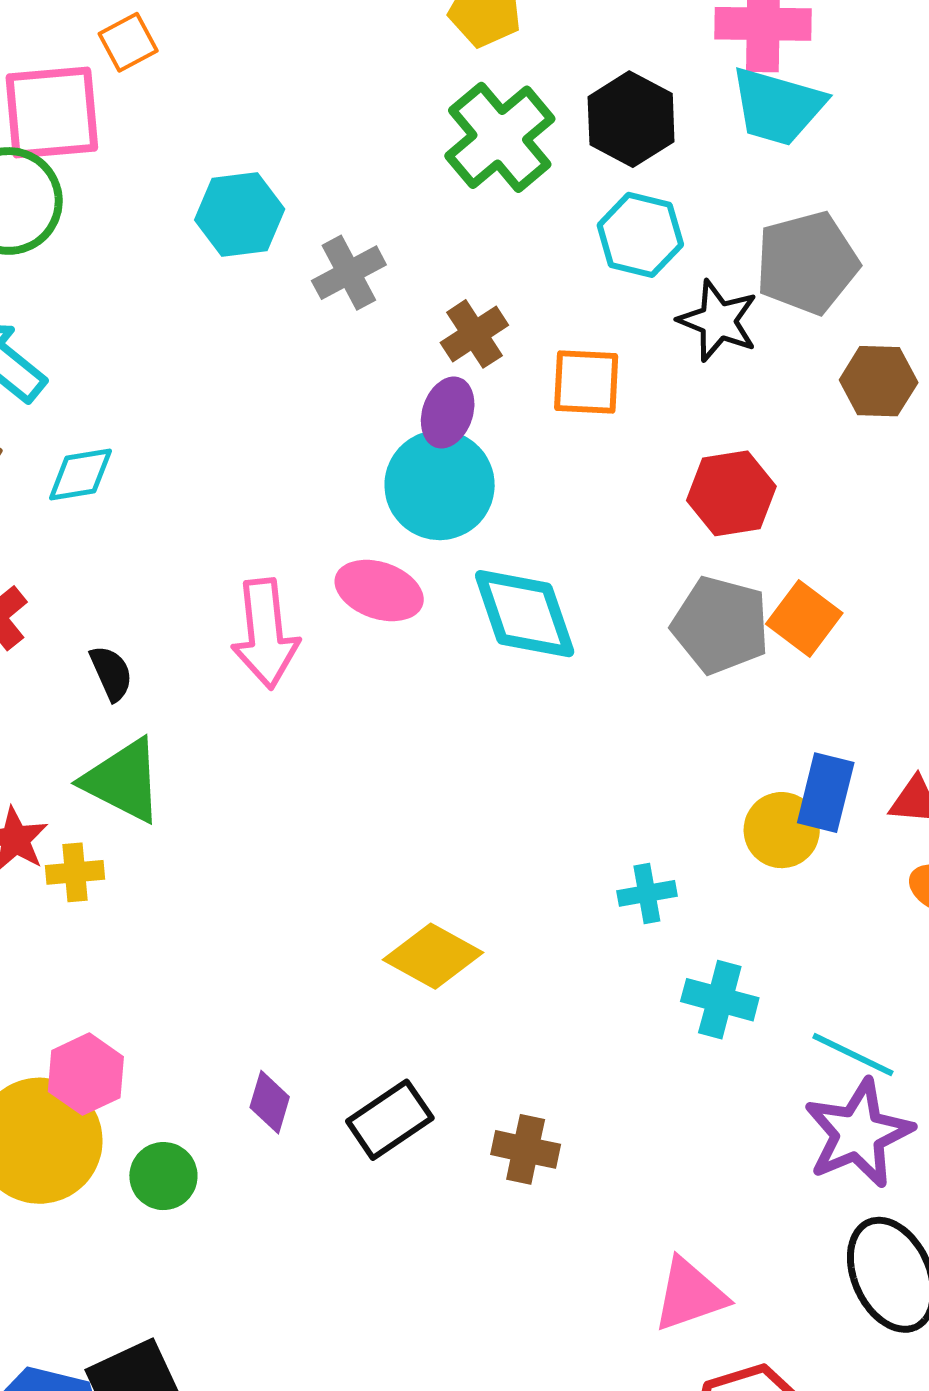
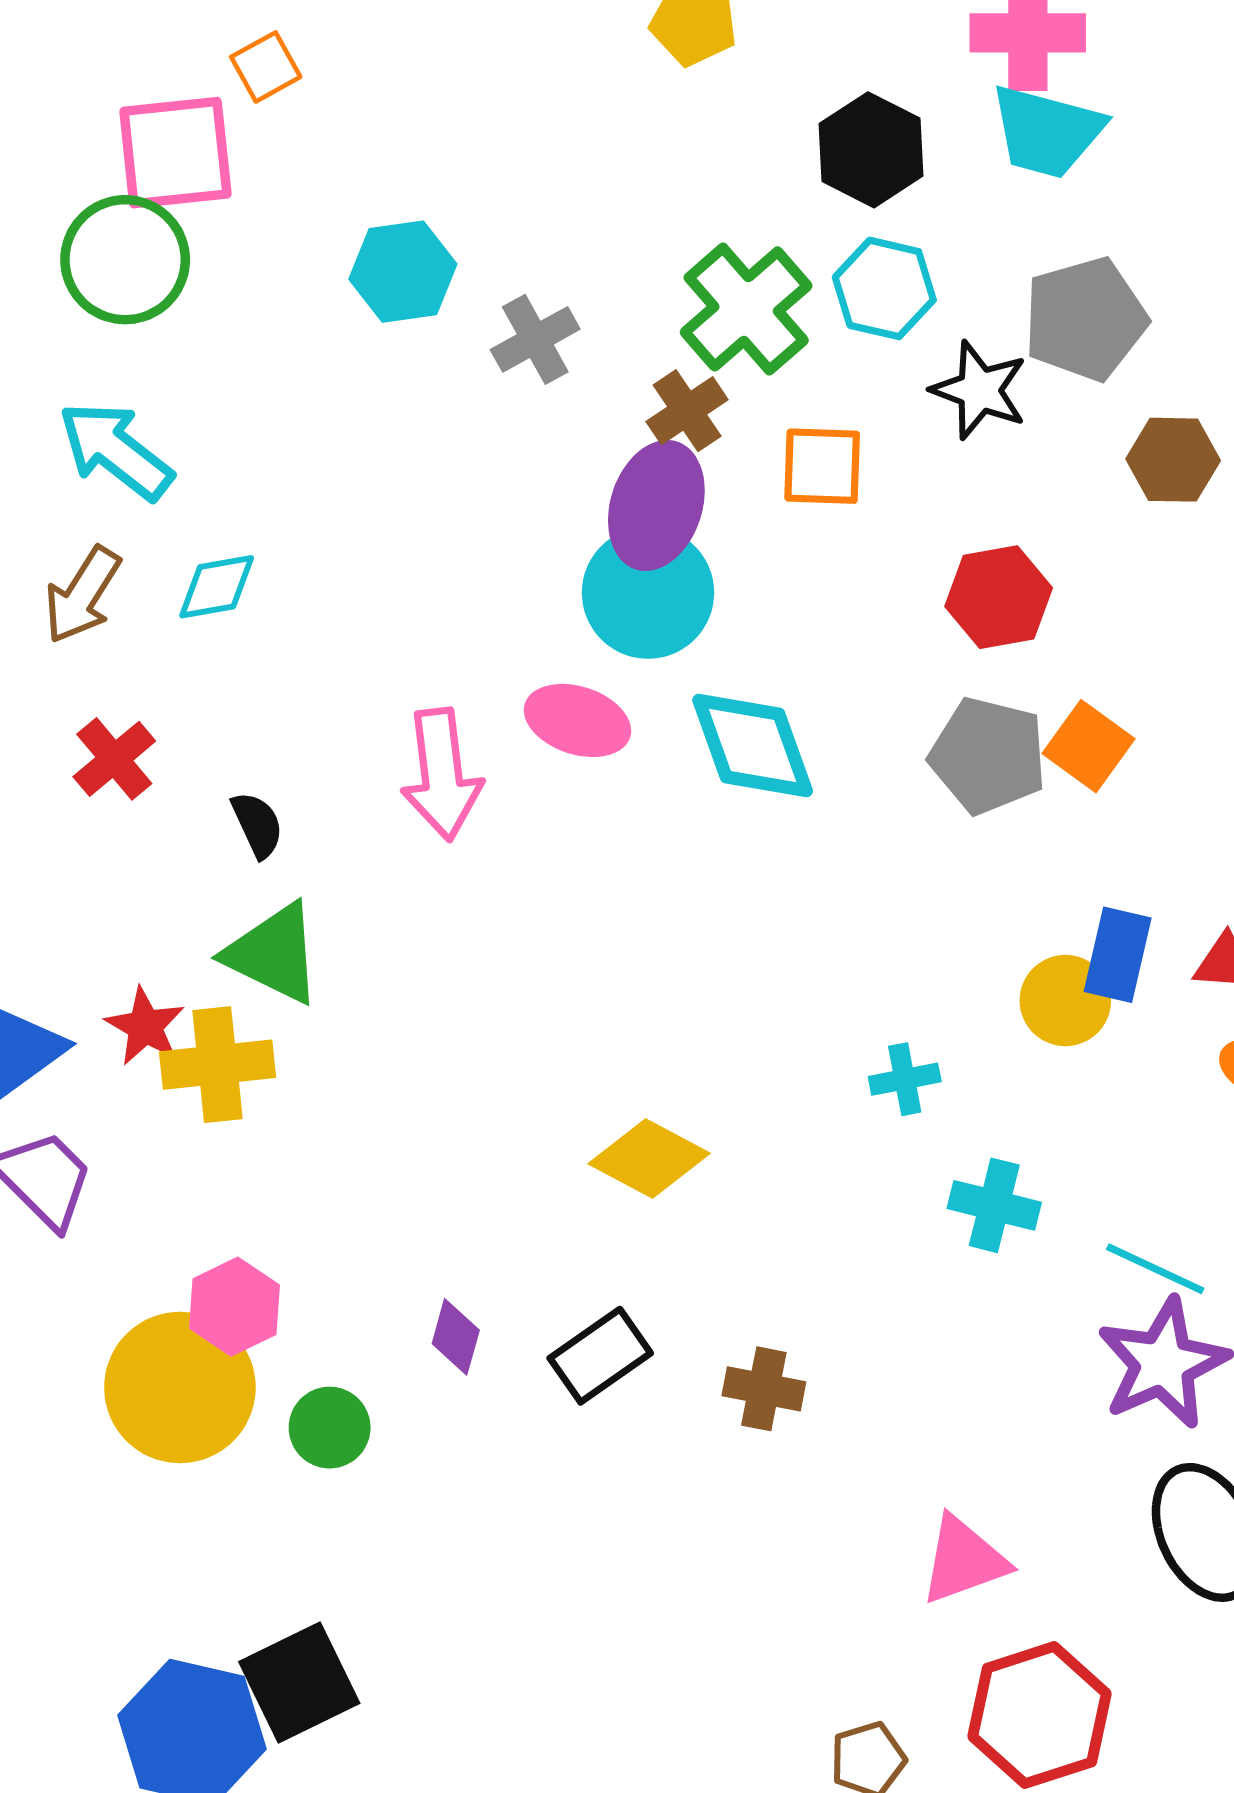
green cross: (500, 137) -> (746, 309), moved
purple ellipse: (448, 413) -> (656, 505), size x1.5
yellow cross: (75, 872) -> (218, 1065), size x1.6

